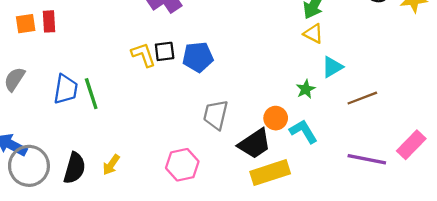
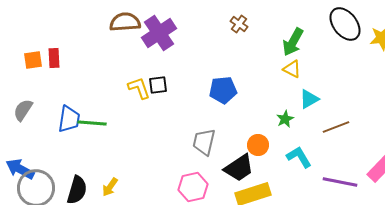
blue pentagon: (198, 57) -> (223, 90), moved
green line: (91, 94) -> (92, 123), turned -68
cyan L-shape: (303, 131) -> (299, 157), moved
pink hexagon: (182, 165) -> (193, 187), moved

